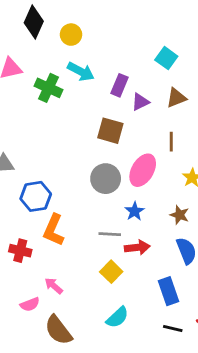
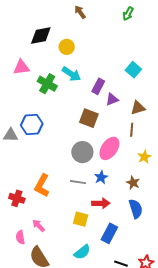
black diamond: (34, 22) -> (41, 36), turned 50
brown triangle: (176, 98) -> (138, 108), moved
blue hexagon: (36, 196) -> (32, 124), moved
gray line: (110, 234) -> (78, 182), moved
yellow square: (111, 272) -> (81, 219), turned -35
blue rectangle: (169, 291) -> (109, 233), moved, turned 42
pink semicircle: (30, 304) -> (20, 237), turned 96

